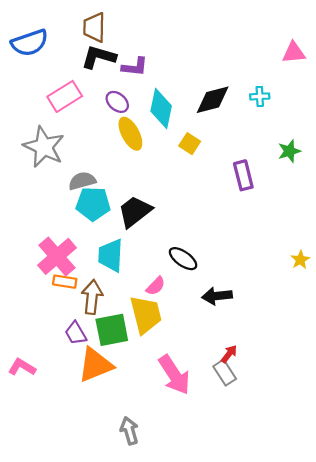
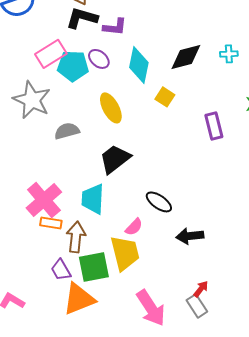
yellow ellipse: (130, 134) -> (111, 108), moved
cyan pentagon: (93, 204) -> (73, 66), moved

